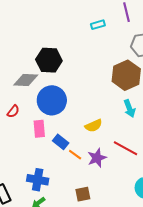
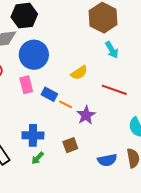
purple star: (97, 158) -> (86, 115), moved
brown square: (83, 194) -> (70, 145), moved

